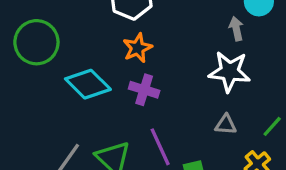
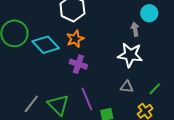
cyan diamond: (88, 84) -> (46, 45), moved

